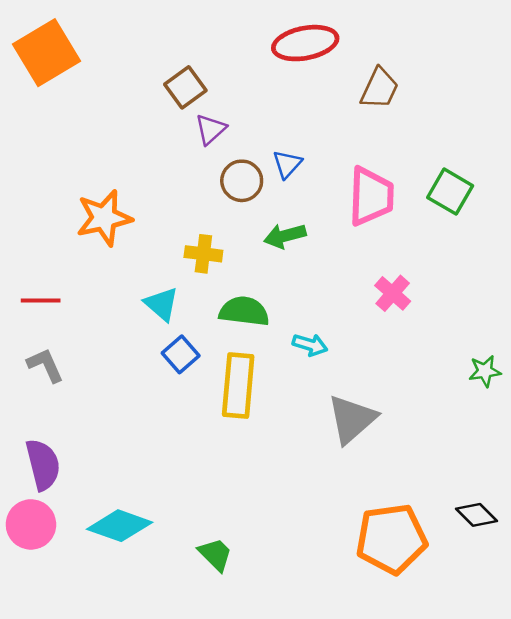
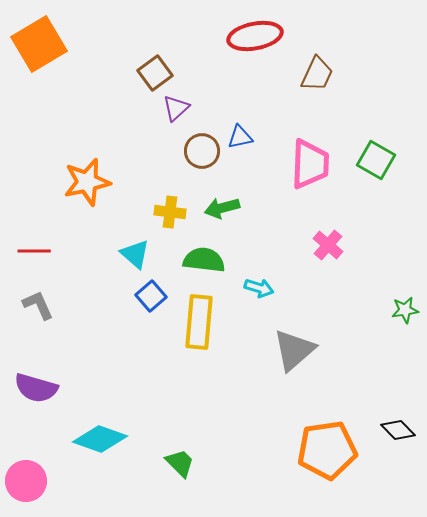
blue triangle: (287, 164) -> (240, 137), turned 36
green arrow: (285, 236) -> (222, 208), moved
purple semicircle: (43, 465) -> (36, 388), turned 120
pink circle: (31, 524) -> (26, 481), moved

